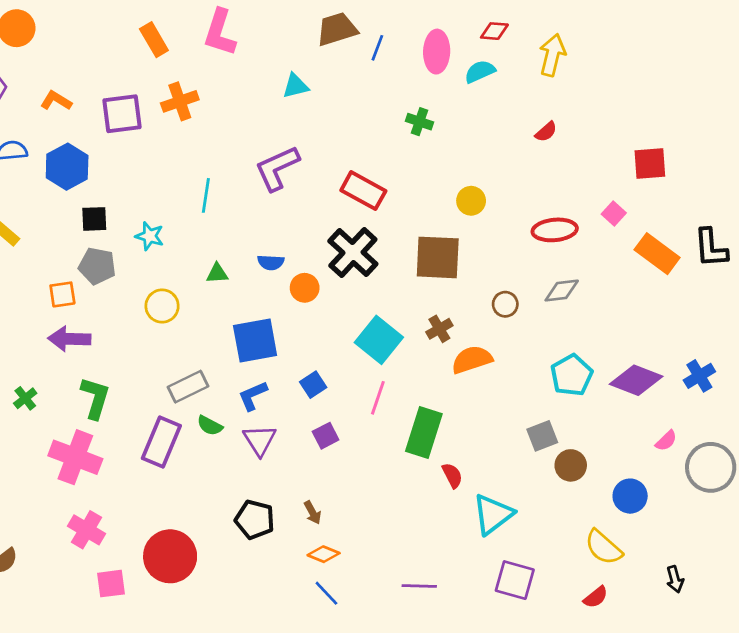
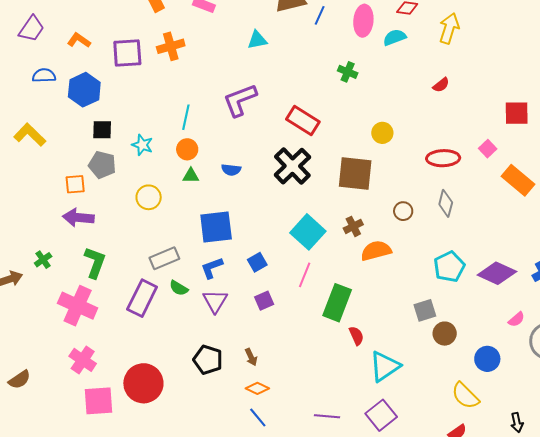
orange circle: (305, 288) -> (187, 149), moved
gray diamond: (562, 290) -> (446, 203), turned -72
purple square: (515, 580) -> (381, 415), moved, turned 32
pink square: (111, 584) -> (98, 401), size x1.4

